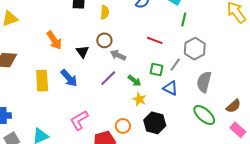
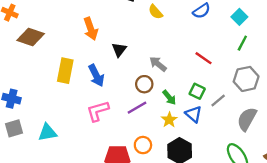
yellow semicircle: (105, 12) -> (156, 12), turned 120
brown circle: (104, 40) -> (144, 84), moved
gray line: (175, 65) -> (218, 100), moved
purple line: (108, 78) -> (137, 108), moved
blue triangle: (170, 88) -> (194, 114), moved
pink L-shape: (79, 120) -> (98, 111), moved

